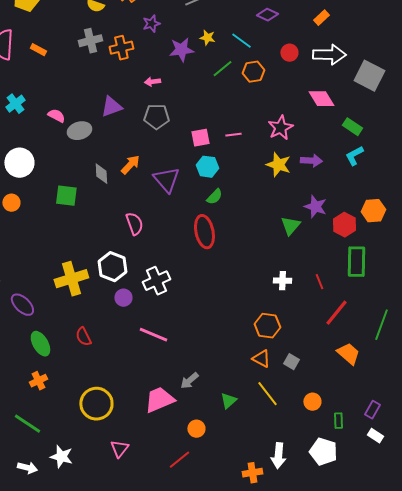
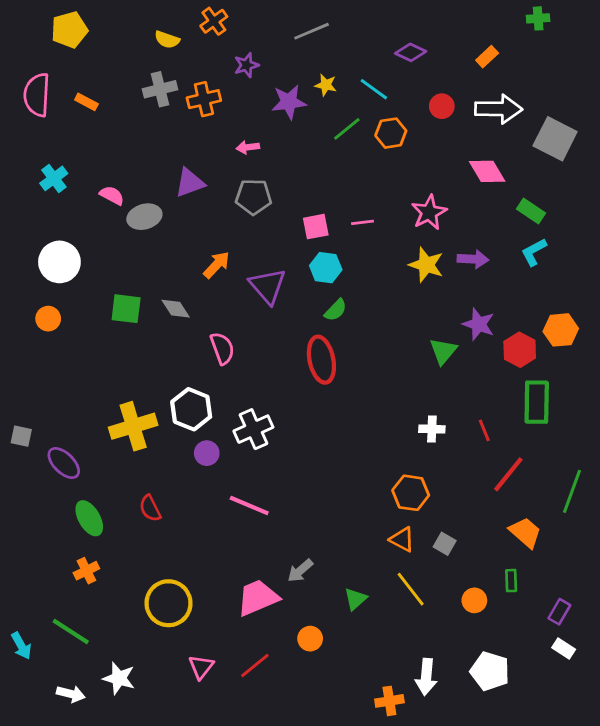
gray diamond: (101, 174) -> (176, 309), moved, turned -30
green rectangle: (338, 421) -> (511, 581), moved
red line: (179, 460) -> (255, 666), moved

